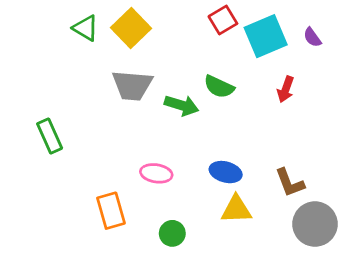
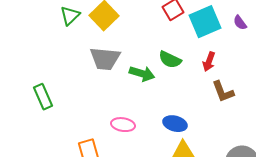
green triangle: (86, 28) -> (70, 16), turned 45
red arrow: (286, 89) -> (209, 62), moved
brown L-shape: (290, 183) -> (223, 92), moved

